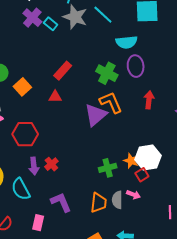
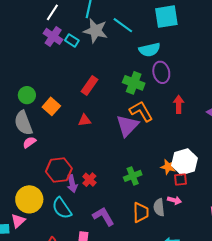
red triangle: (55, 97) -> (85, 120), moved
red hexagon: (25, 134) -> (59, 170), moved
green cross: (108, 168) -> (133, 176), moved
red square: (142, 175) -> (181, 180), turned 32

